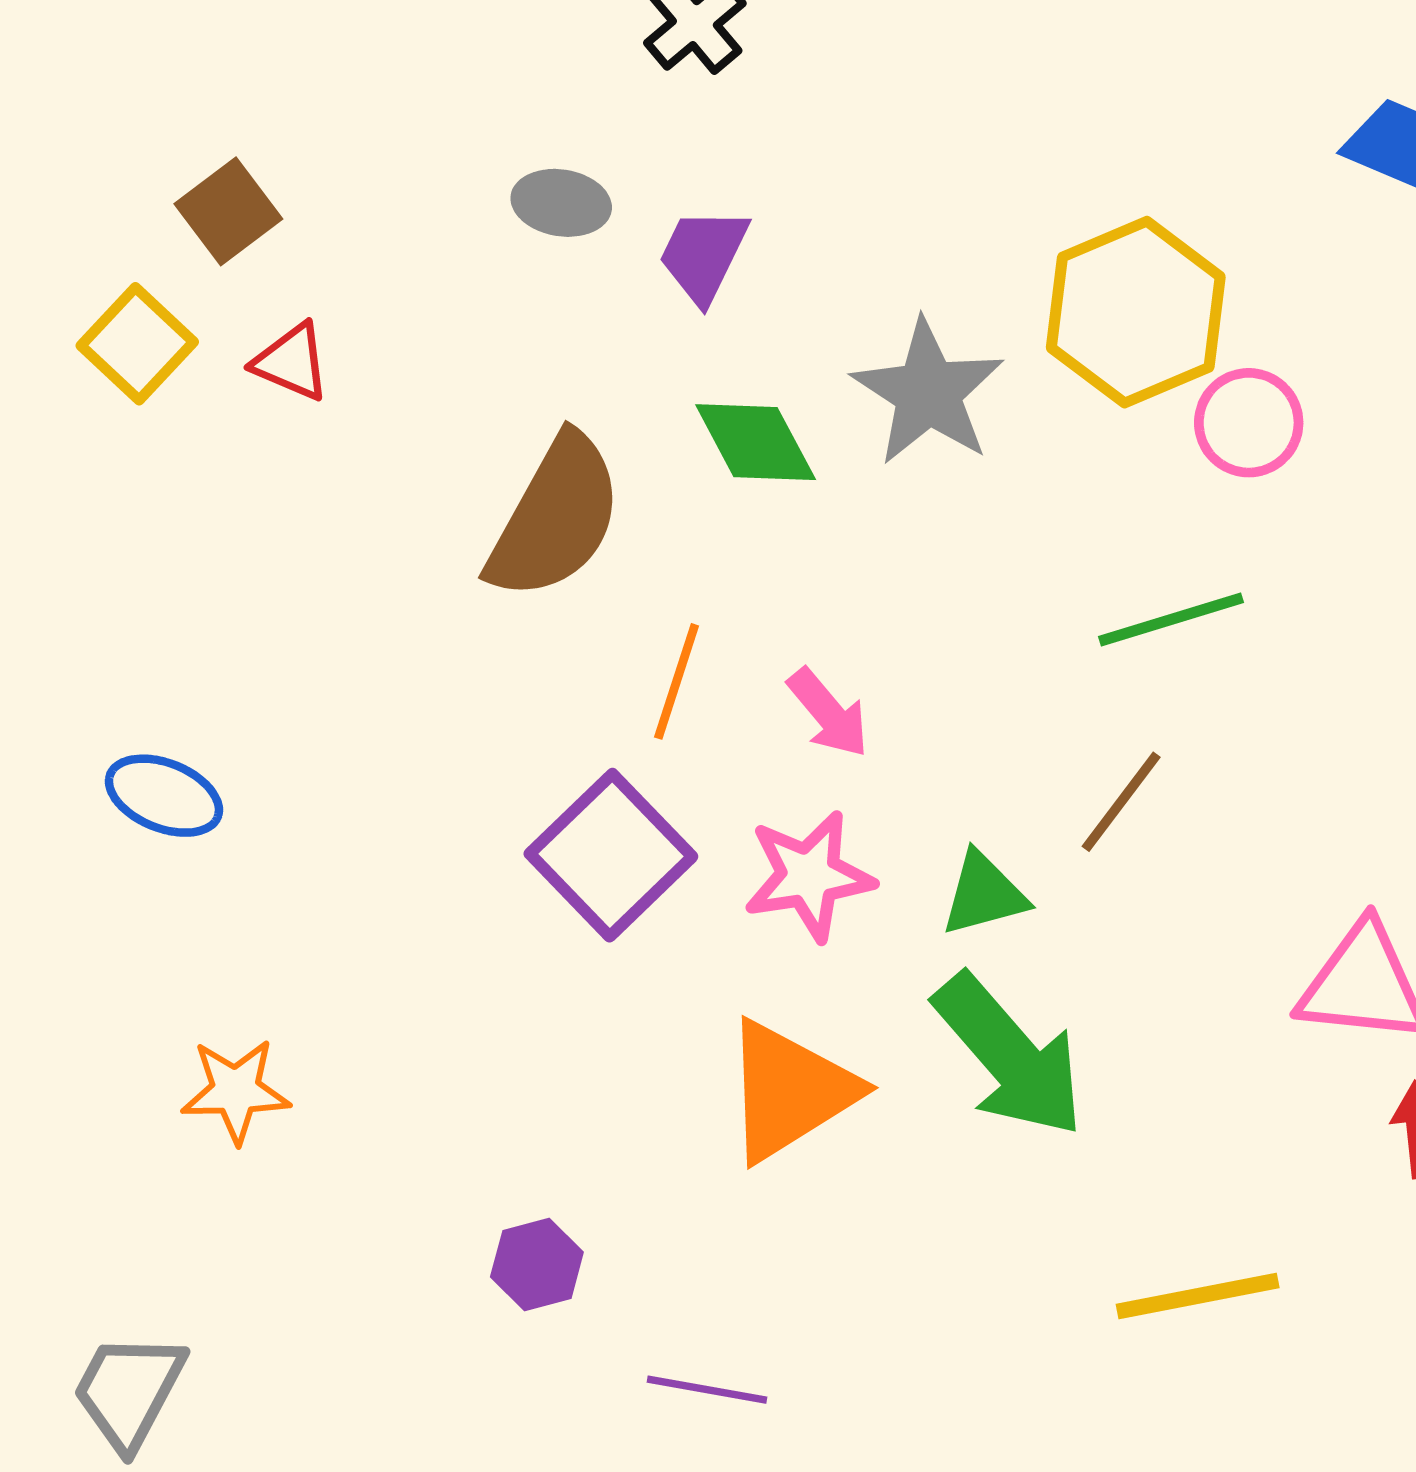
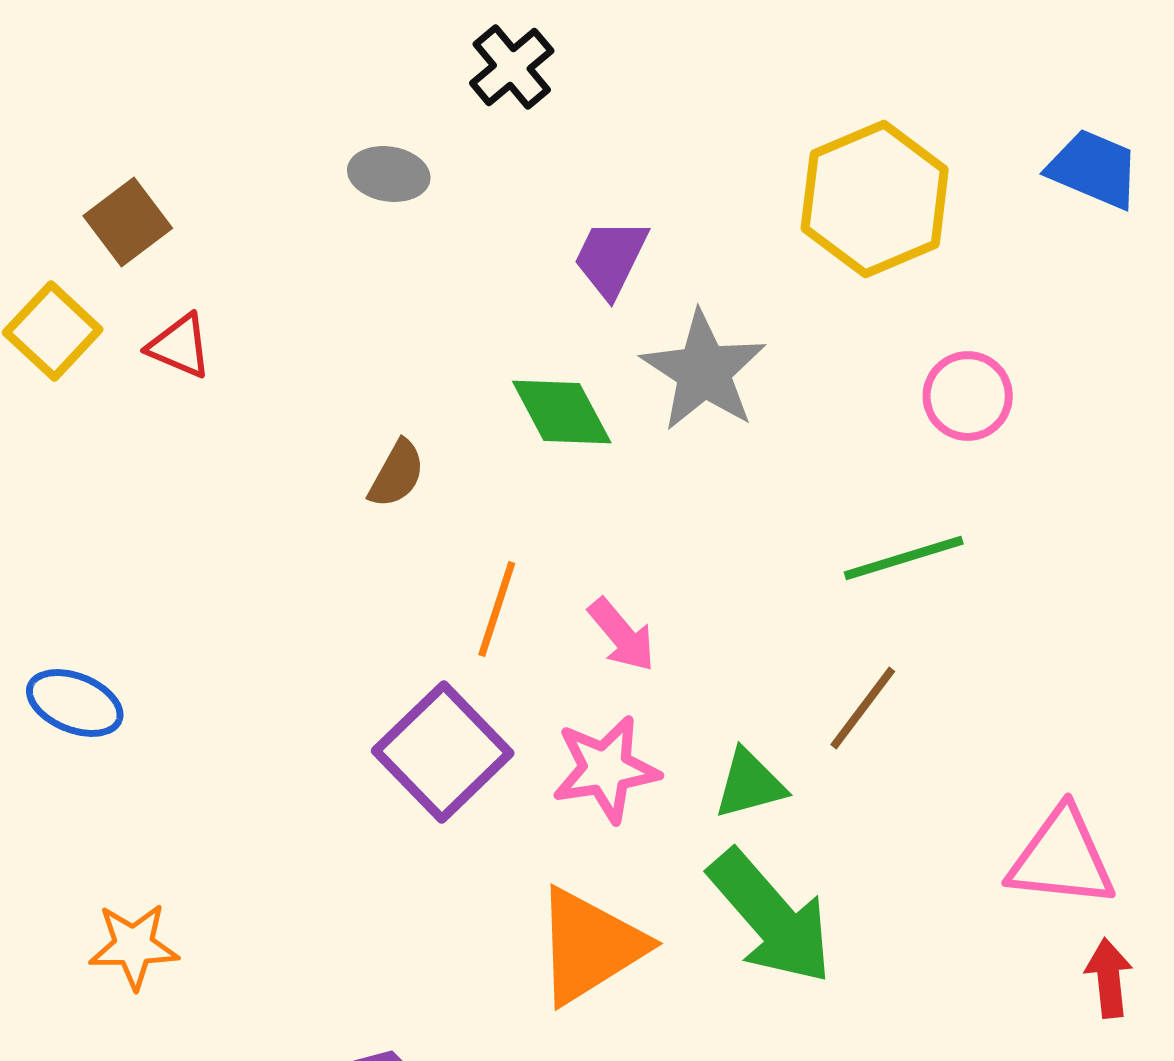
gray ellipse: (561, 203) -> (389, 174), moved
purple trapezoid: (703, 255) -> (611, 258), moved
yellow hexagon: (1136, 312) -> (875, 199), moved
brown semicircle: (555, 517) -> (397, 474), size x0.5

